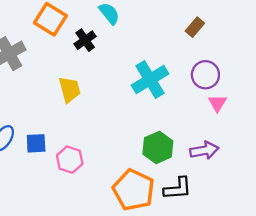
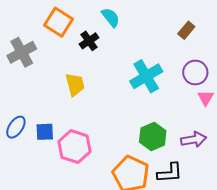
pink hexagon: (70, 160) -> (74, 147), size x1.4

